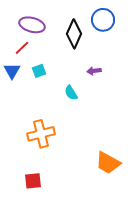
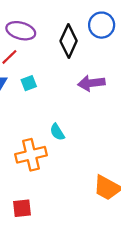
purple arrow: (94, 71) -> (91, 83), size x1.6
cyan semicircle: (71, 93) -> (57, 132), moved

